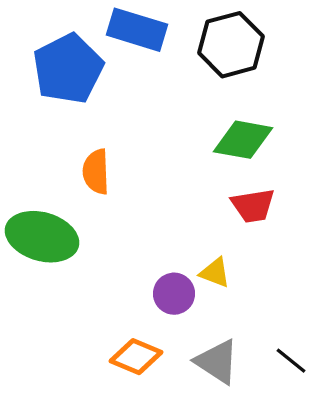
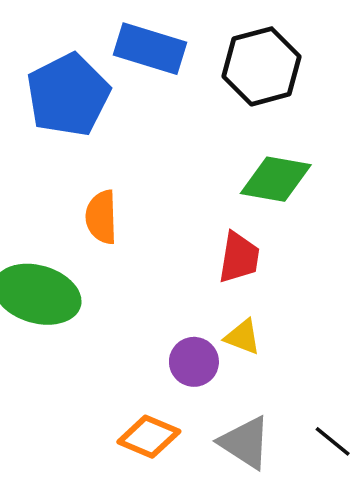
red trapezoid: (253, 206) -> (239, 257), moved, turned -72

